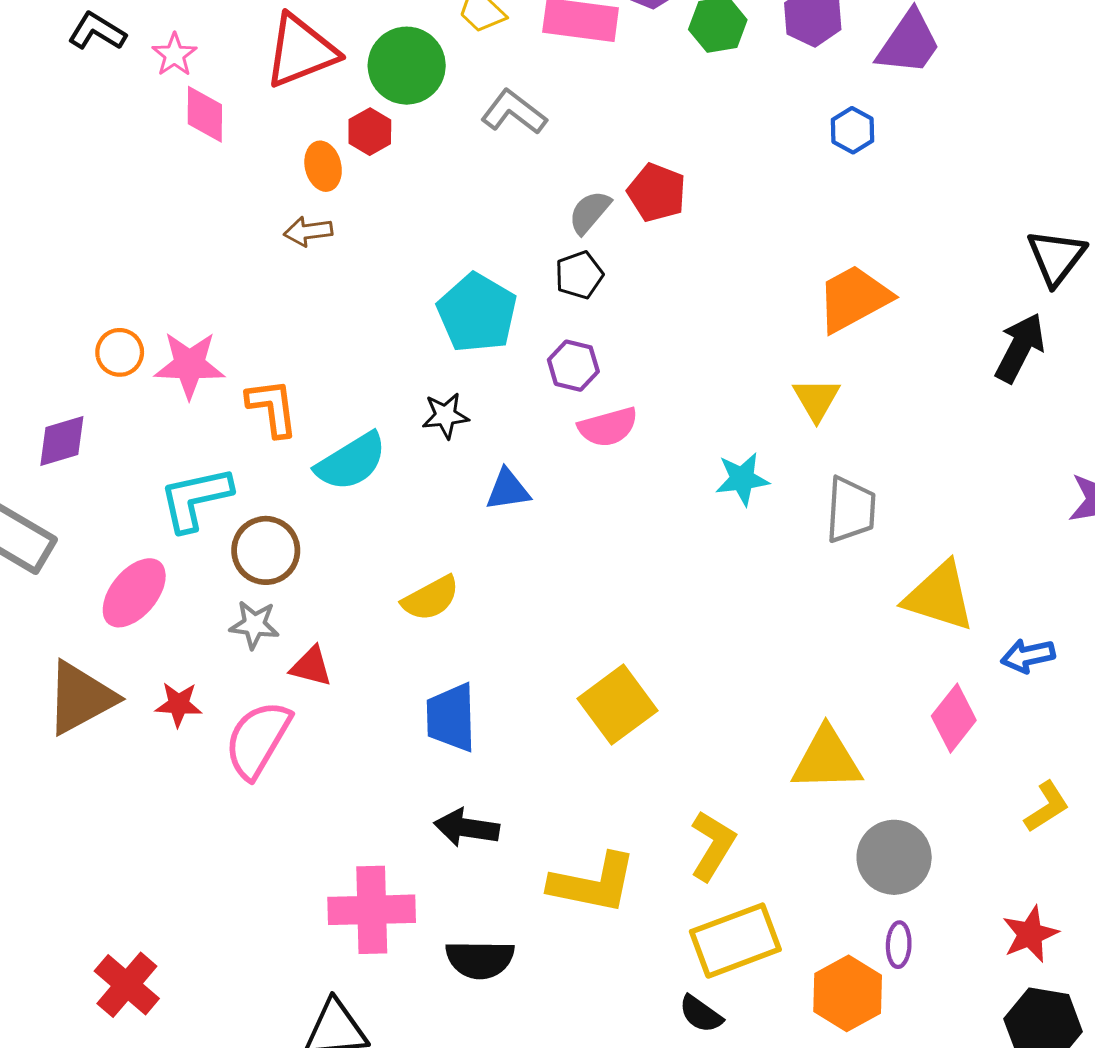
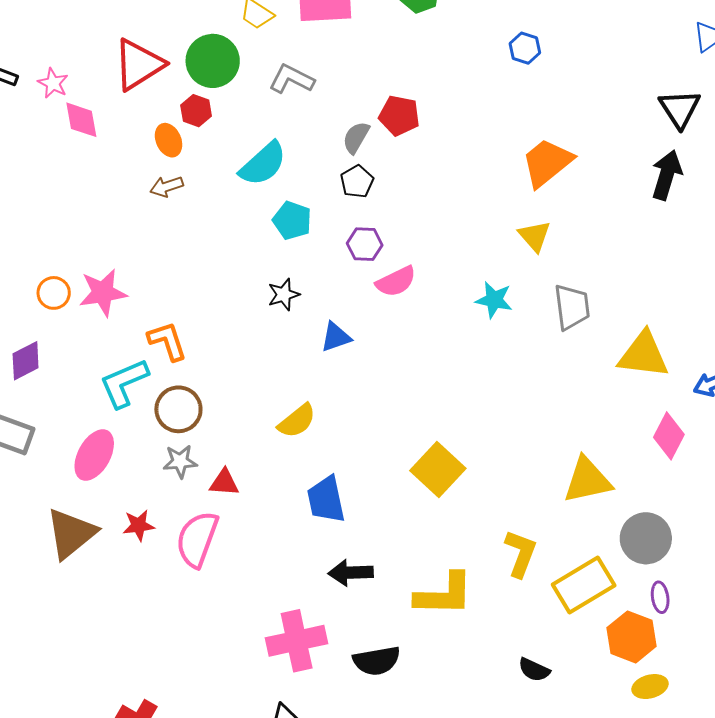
cyan pentagon: (477, 313) -> (292, 220), size x0.7
orange L-shape: (272, 408) -> (167, 341), moved
cyan semicircle: (351, 462) -> (263, 164), moved
cyan star: (742, 479) -> (494, 300), turned 30
yellow rectangle: (735, 941) -> (584, 585), moved

